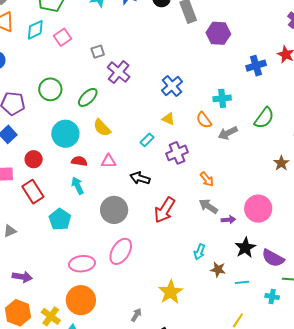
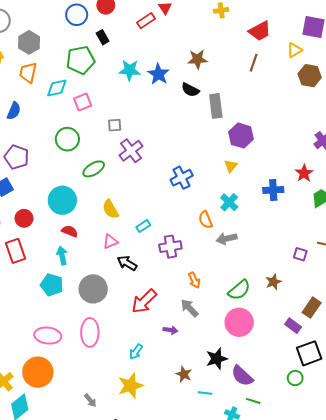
blue cross: (256, 66) -> (273, 190), moved
green circle: (50, 89) -> (67, 139), moved
cyan cross: (222, 98) -> (229, 202), turned 36
green semicircle: (264, 118) -> (239, 290), moved
yellow triangle: (168, 119) -> (231, 166), moved, turned 32
yellow semicircle: (102, 128) -> (111, 209), moved
pink triangle: (108, 161) -> (110, 242), moved, turned -35
cyan pentagon: (60, 219) -> (52, 285), moved, turned -30
purple arrow: (228, 220) -> (170, 330), moved
pink ellipse: (121, 251) -> (90, 332), turned -44
cyan arrow: (199, 252) -> (136, 352), moved
gray arrow: (136, 315) -> (90, 400), turned 96

